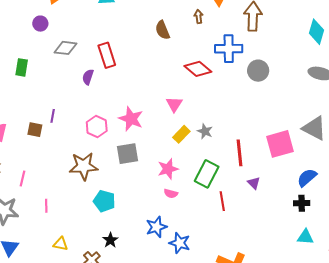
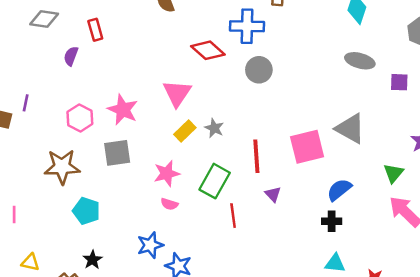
red rectangle: (107, 55) -> (95, 30), size x0.7
gray circle: (258, 71) -> (259, 70), moved
pink triangle: (174, 104) -> (177, 93), size x1.4

